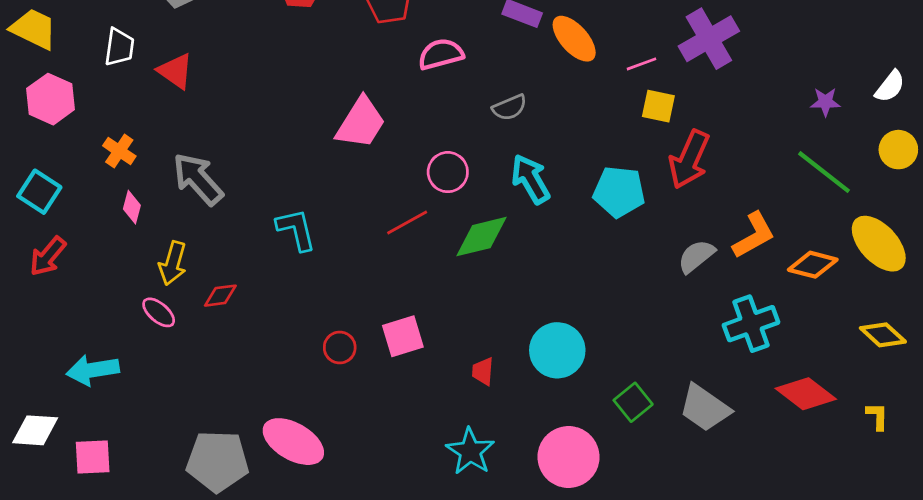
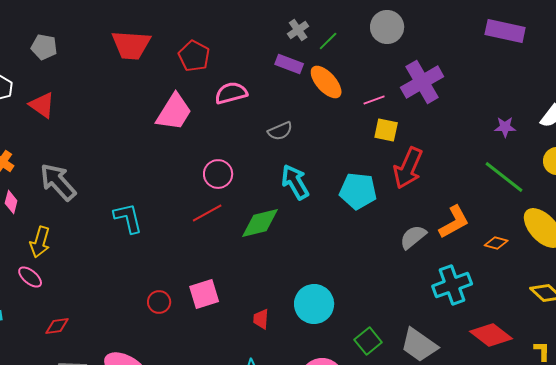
pink trapezoid: (361, 123) -> (174, 112), moved
pink circle: (448, 172) -> (218, 174), moved
orange diamond: (813, 265) -> (496, 243), size x0.7
red diamond: (220, 296) -> (57, 326), moved

